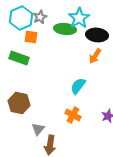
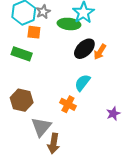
black ellipse: (97, 35) -> (84, 49), moved, turned -50
orange cross: (73, 115) -> (68, 104), moved
gray triangle: (38, 129) -> (41, 127), size x1.5

